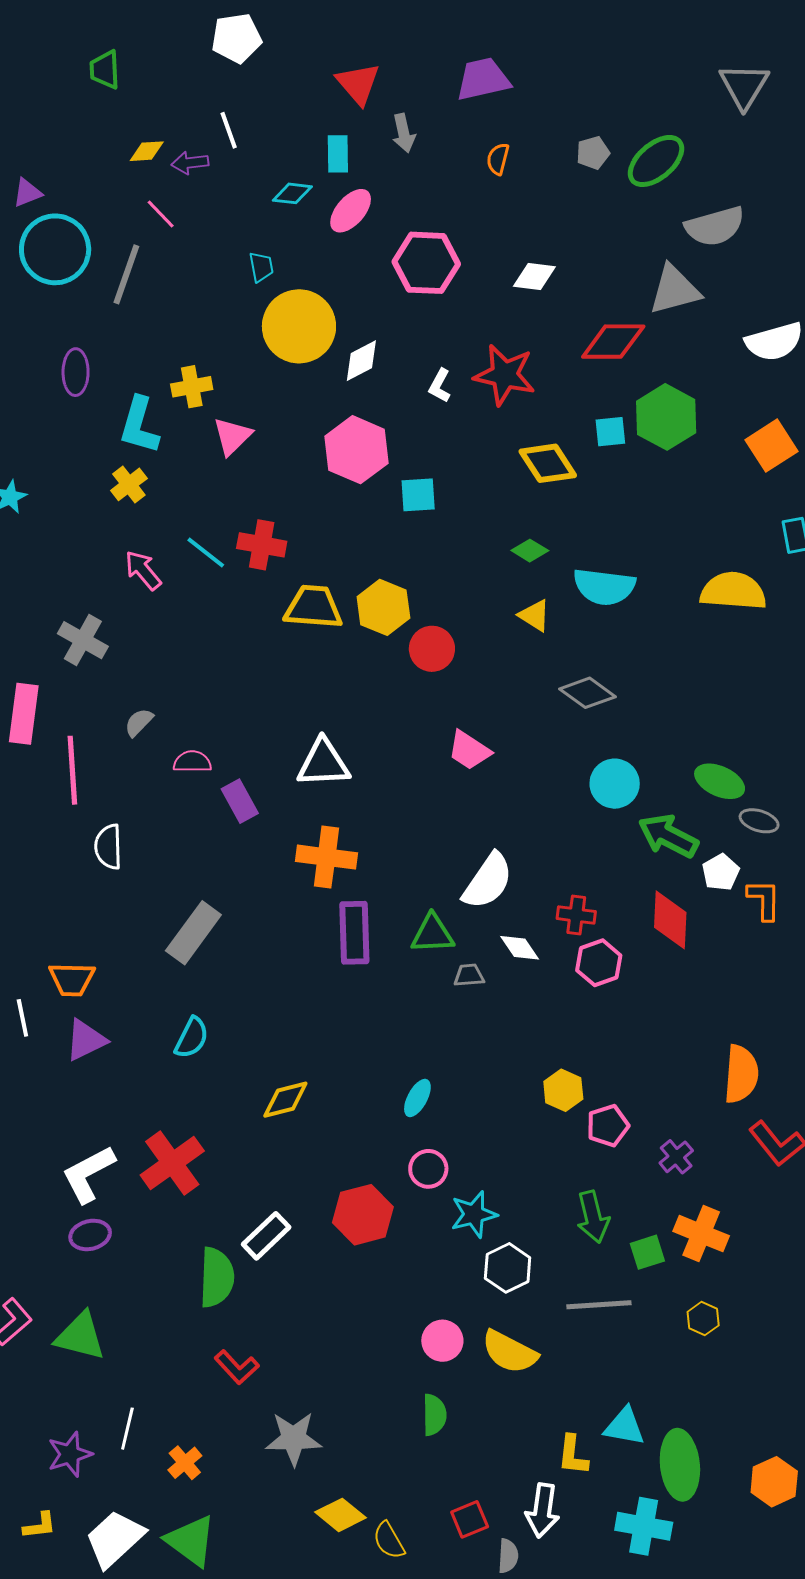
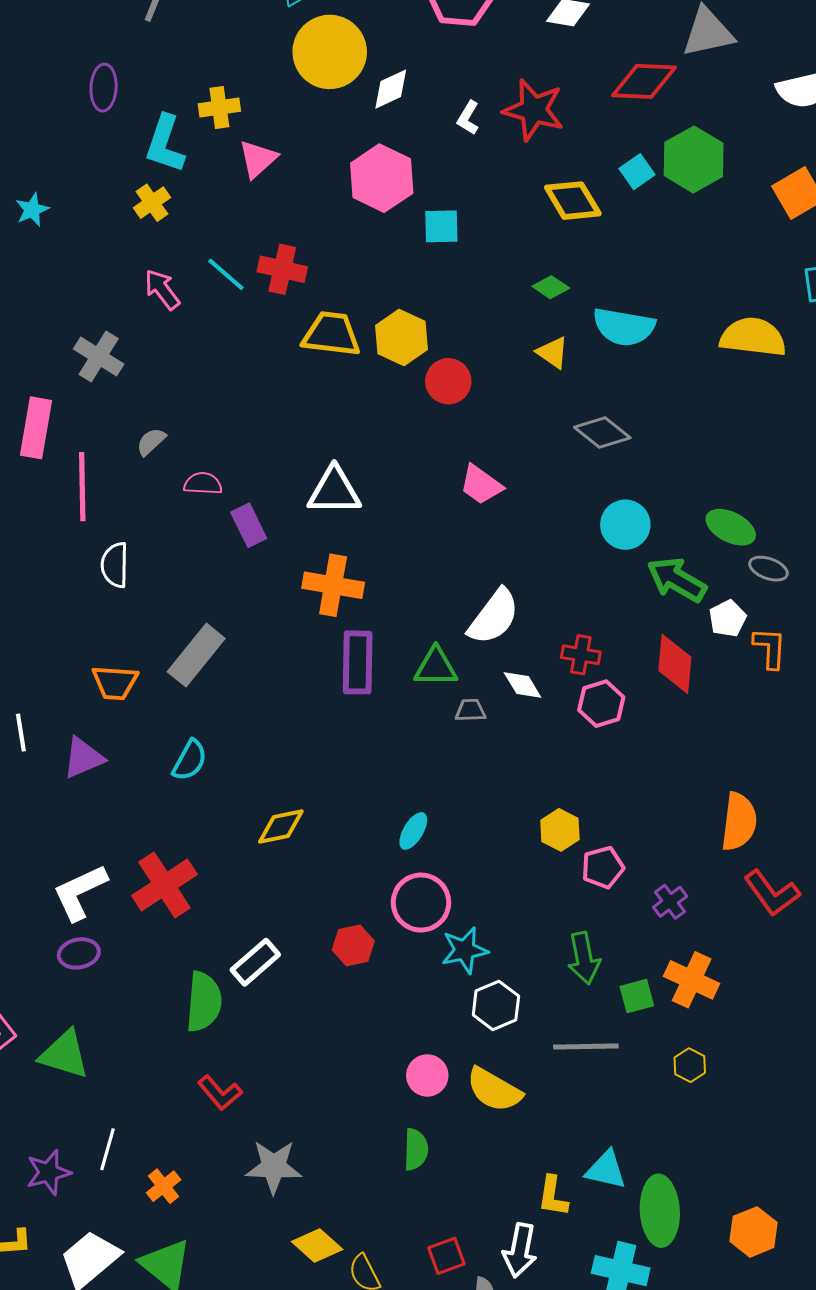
cyan square: (610, 432) -> (637, 172), turned -32
orange trapezoid: (72, 979) -> (115, 682), moved
pink circle: (428, 1169) -> (421, 903), size x1.5
red hexagon: (363, 1215) -> (353, 945), size x0.7

